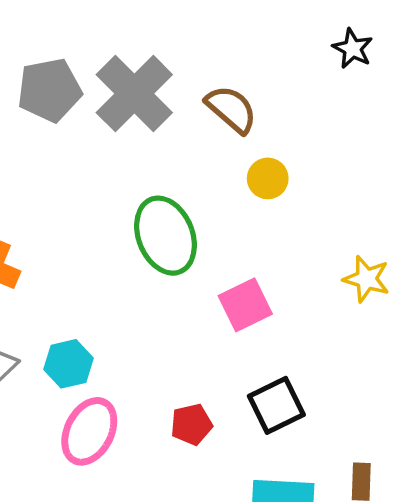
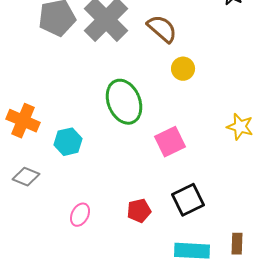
cyan hexagon: (68, 364) -> (68, 142), moved
pink ellipse: (89, 431) -> (80, 215), size x0.6

